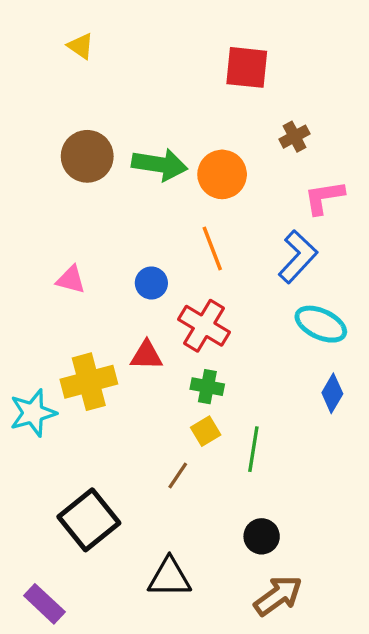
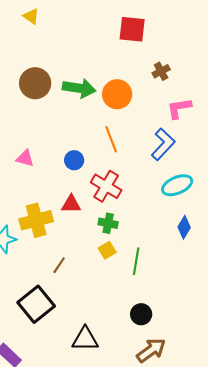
cyan ellipse: (321, 324) -> (177, 185), turned -48
brown line: (178, 475) -> (59, 265), moved

